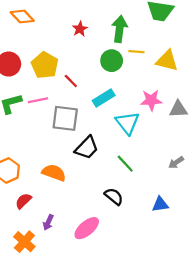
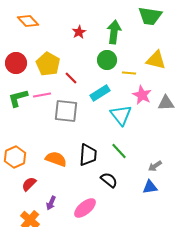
yellow line: (136, 52) -> (129, 73), moved
pink star: (151, 100) -> (142, 95), turned 30
black trapezoid: (87, 148) -> (88, 155), moved, turned -40
gray arrow: (176, 162) -> (155, 166), moved

